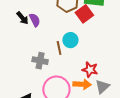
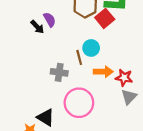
purple semicircle: (35, 20) -> (50, 20), moved
red star: (90, 70) -> (124, 78), moved
orange arrow: (82, 84) -> (103, 72), moved

